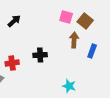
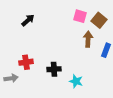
black cross: (40, 55) -> (54, 69), moved
cyan star: (69, 86) -> (76, 81), moved

